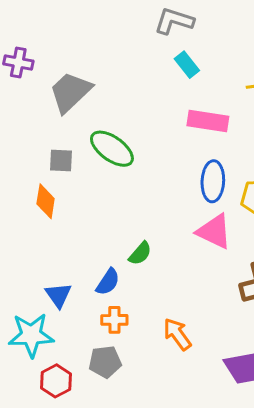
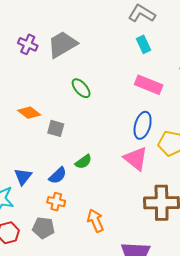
purple cross: (18, 62) -> (28, 44), moved
green ellipse: (112, 149) -> (81, 88), size x0.7
gray square: (61, 160) -> (56, 128), moved
orange diamond: (46, 201) -> (29, 113), turned -75

